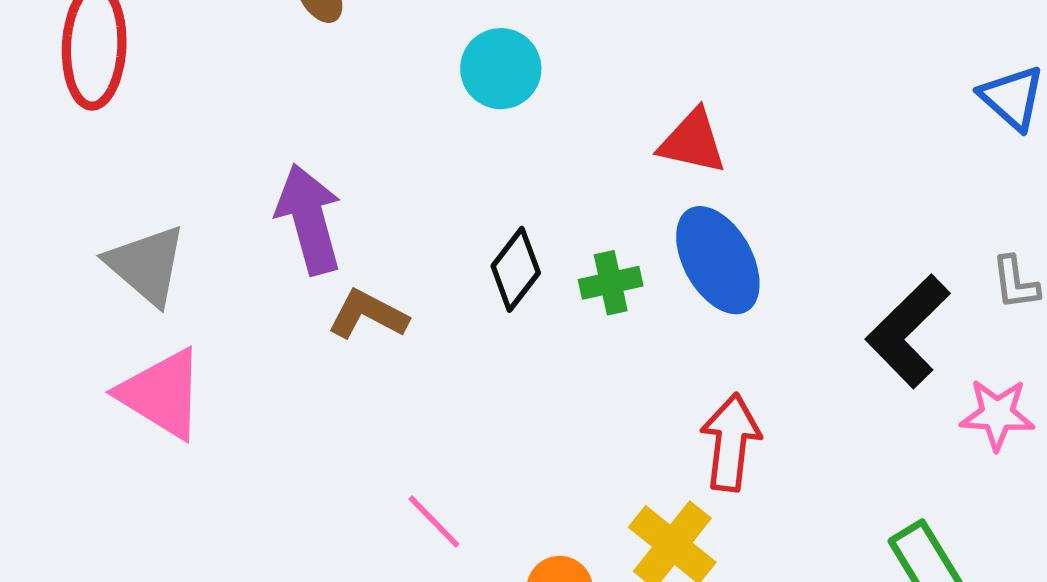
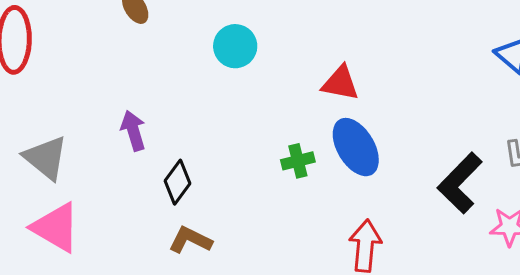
purple arrow: (309, 219) -> (133, 131), size x0.7
black diamond: (516, 269) -> (178, 182), moved
brown L-shape: (368, 315) -> (190, 240), moved

